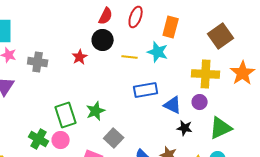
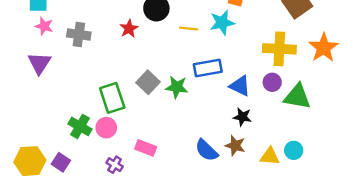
cyan star: (158, 52) -> (222, 23), turned -30
green star: (96, 111) -> (177, 87), moved, turned 30
black star: (185, 128) -> (242, 117), moved
green triangle: (221, 128) -> (297, 97), moved, turned 35
gray square: (114, 138) -> (148, 82), moved

